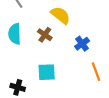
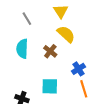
blue cross: (82, 44) -> (79, 69), moved
orange line: (96, 72) -> (84, 89), moved

